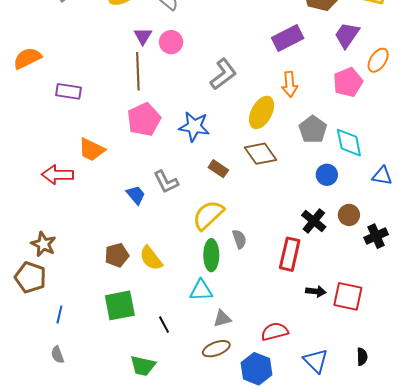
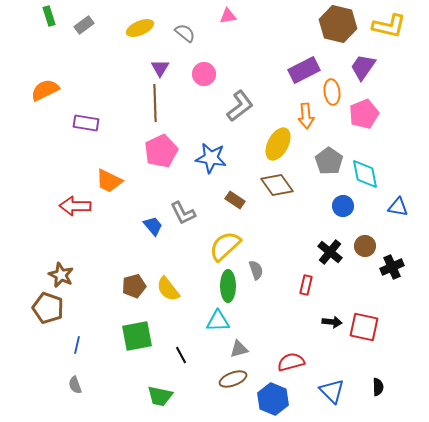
pink circle: (171, 42) -> (204, 74), moved
orange ellipse: (378, 60) -> (332, 92), moved, turned -40
red rectangle: (290, 254) -> (306, 285), size x0.6

